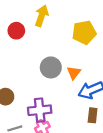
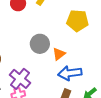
purple cross: (40, 110) -> (20, 79), turned 30

